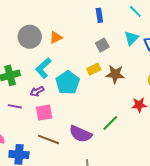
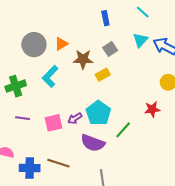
brown star: (115, 74) -> (83, 59), moved
cyan pentagon: (68, 83) -> (98, 113), moved
purple arrow: (37, 91) -> (75, 118), moved
brown line: (48, 139) -> (58, 163), moved

